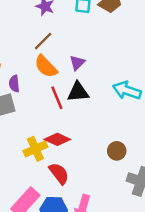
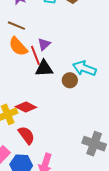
brown line: (43, 41) -> (16, 26), turned 66
red line: (57, 98) -> (35, 55), moved
brown circle: (117, 151) -> (70, 80), moved

